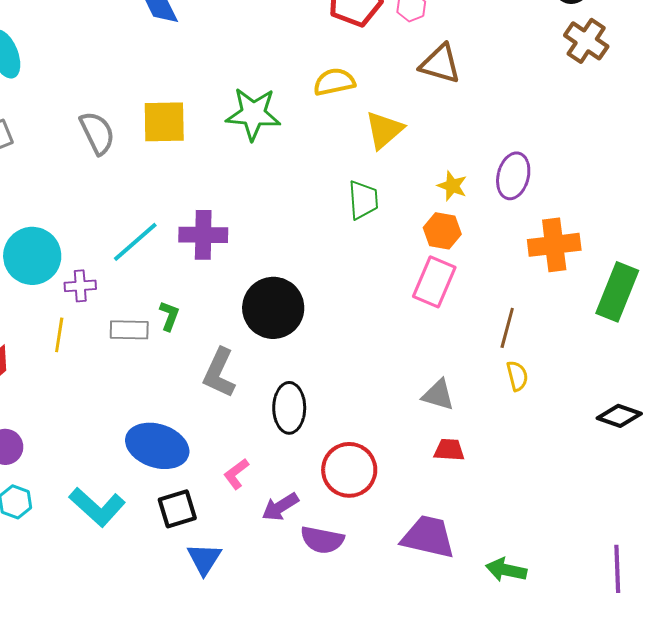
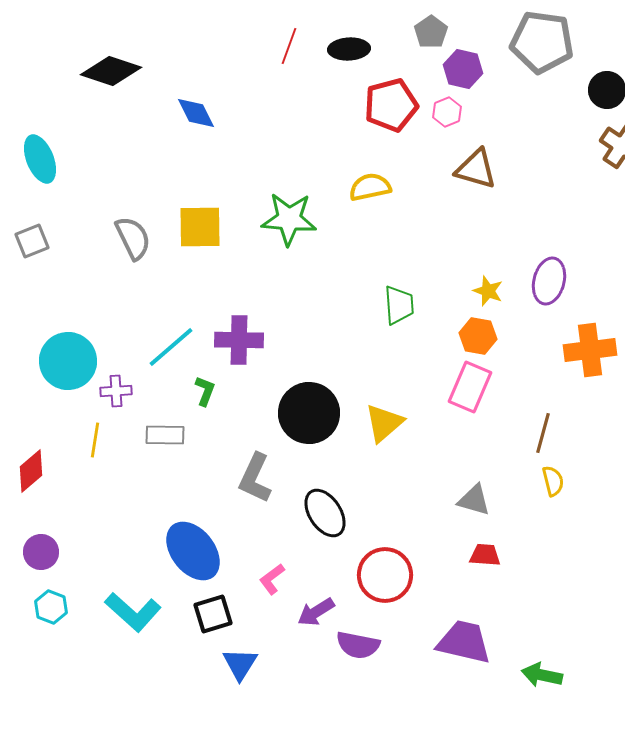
yellow triangle: (384, 130) -> (384, 423), moved
green L-shape: (169, 316) -> (205, 391), moved
black ellipse: (289, 408) -> (325, 513), turned -33
blue ellipse: (157, 446) -> (193, 551), turned 34

